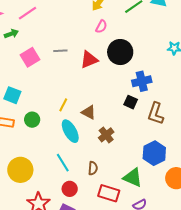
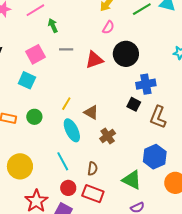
green arrow: (11, 34) -> (53, 26), moved, turned -96
cyan square: (12, 95) -> (27, 80), moved
red rectangle: (109, 193) -> (93, 194), moved

